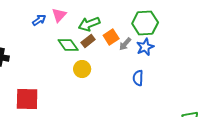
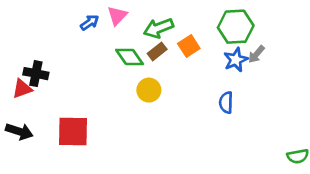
gray arrow: (125, 44) -> (256, 54), moved

